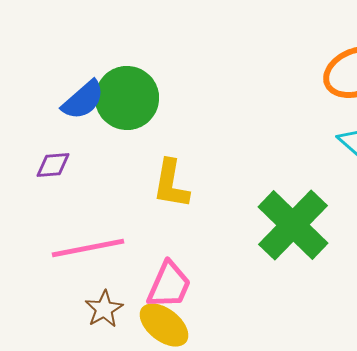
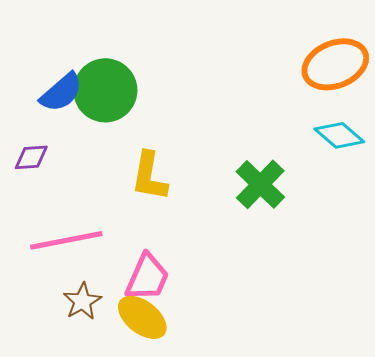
green cross: (293, 225) -> (260, 184), moved, size x0.7

